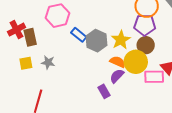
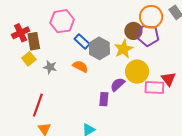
brown circle: (146, 45) -> (133, 31), moved
orange semicircle: (118, 62) -> (80, 66), moved
yellow square: (26, 63) -> (29, 59), moved, turned -32
purple rectangle: (104, 91) -> (104, 99), turned 32

